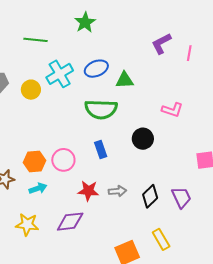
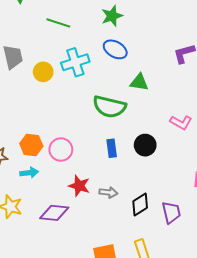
blue ellipse: (96, 69) -> (115, 49), moved, turned 40
blue rectangle: (101, 149) -> (112, 148), moved

